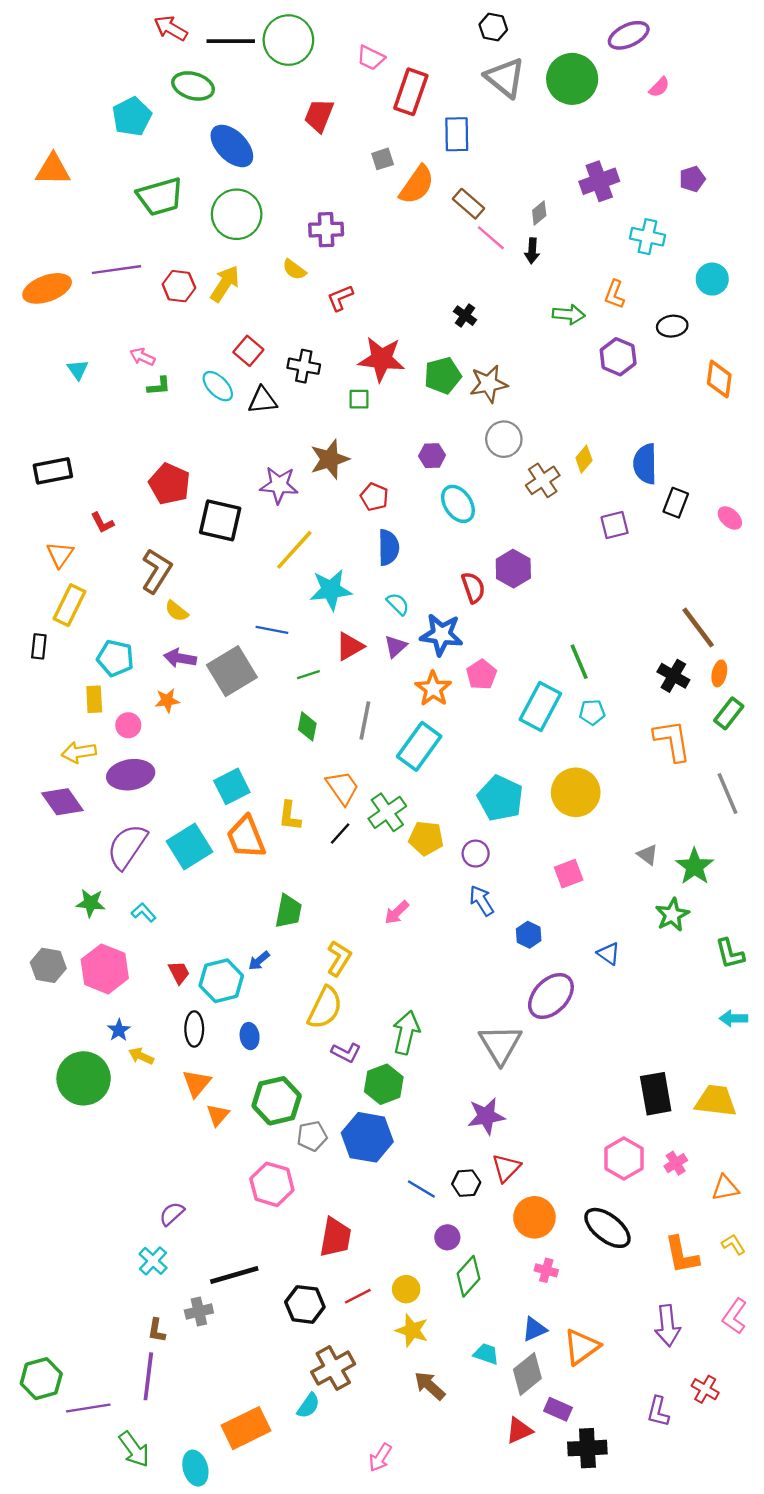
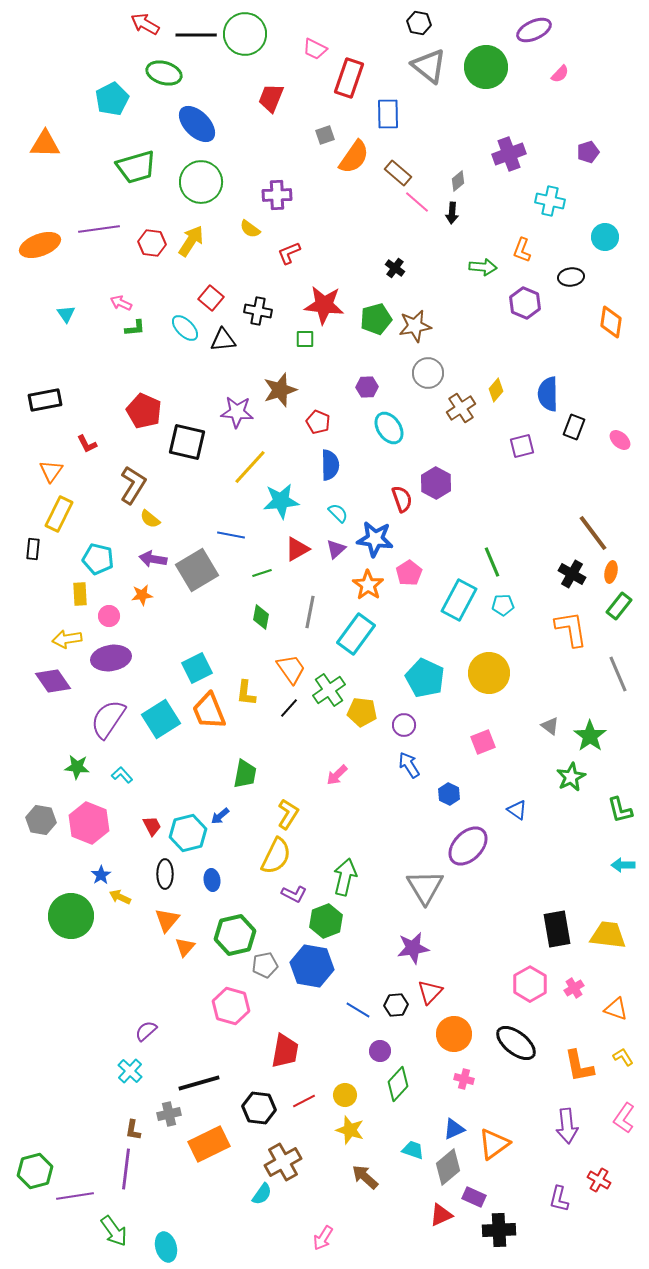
orange triangle: (725, 1188) -> (616, 1009), turned 30
orange rectangle: (246, 1428) -> (209, 1144), moved

